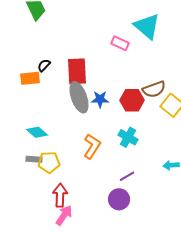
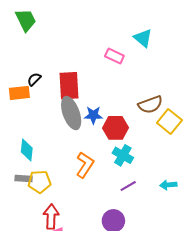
cyan triangle: (147, 26) -> (143, 38), size x0.7
red hexagon: (132, 100) -> (116, 128), moved
cyan diamond: (37, 132) -> (27, 150), turned 55
purple line: (127, 176) -> (128, 186), moved

